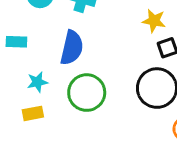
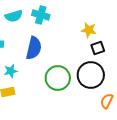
green circle: (87, 93) -> (58, 78), moved

